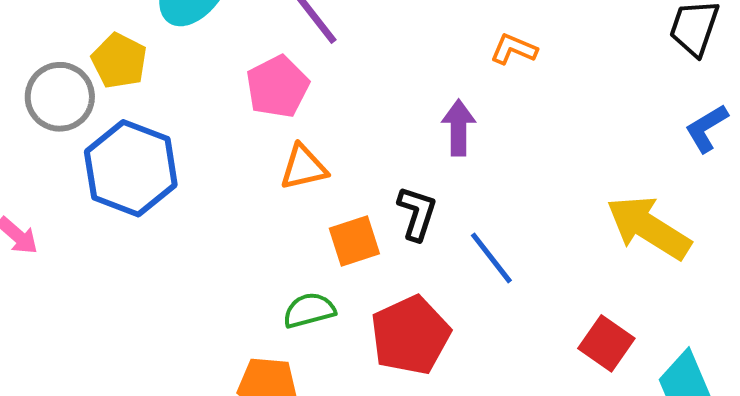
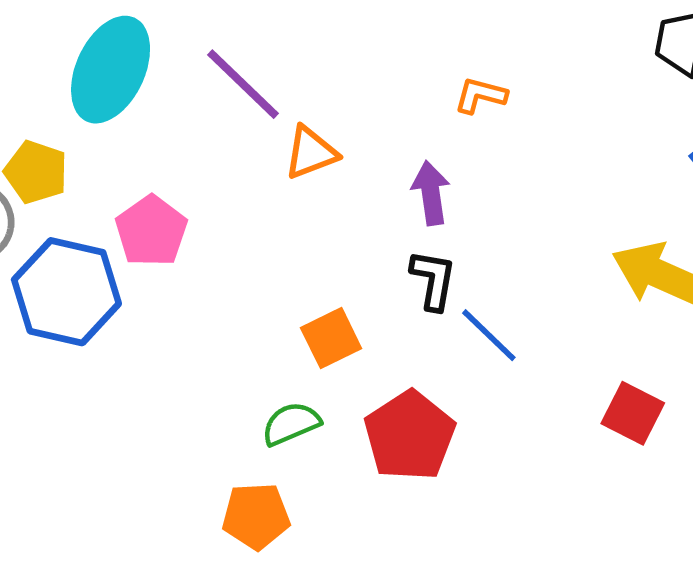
pink pentagon: (277, 87) -> (151, 231), moved
orange triangle: (304, 167) -> (311, 153), moved
black L-shape: (417, 213) -> (433, 280), moved

